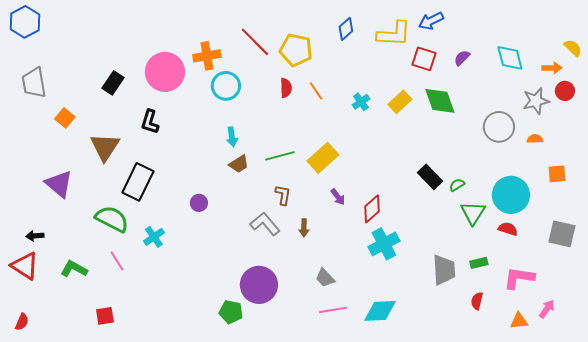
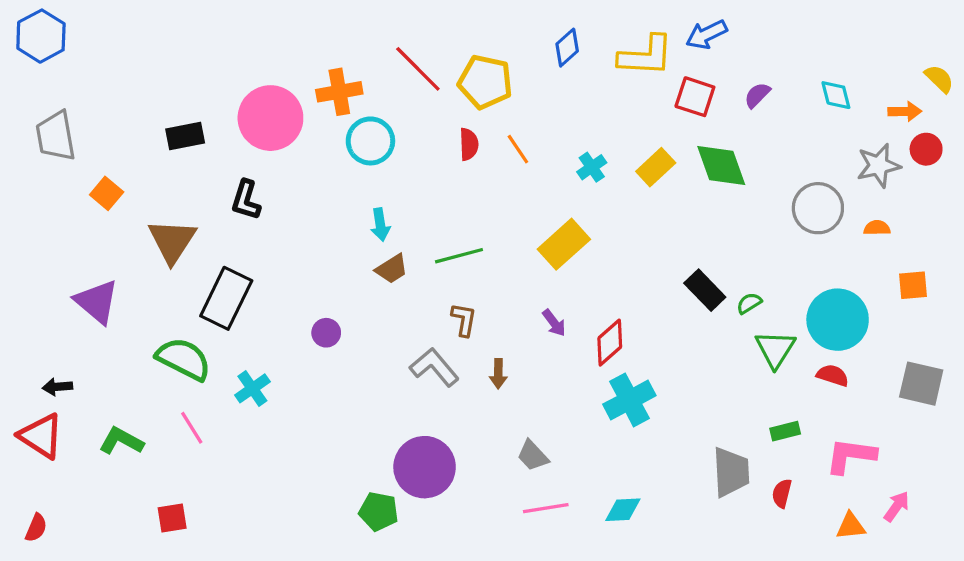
cyan diamond: (510, 58) -> (836, 95), size x0.7
black rectangle: (113, 83) -> (185, 136), turned 45
yellow rectangle: (323, 158) -> (564, 244), moved
gray trapezoid: (444, 270) -> (731, 472), moved
cyan diamond: (380, 311) -> (623, 510), size x0.7

